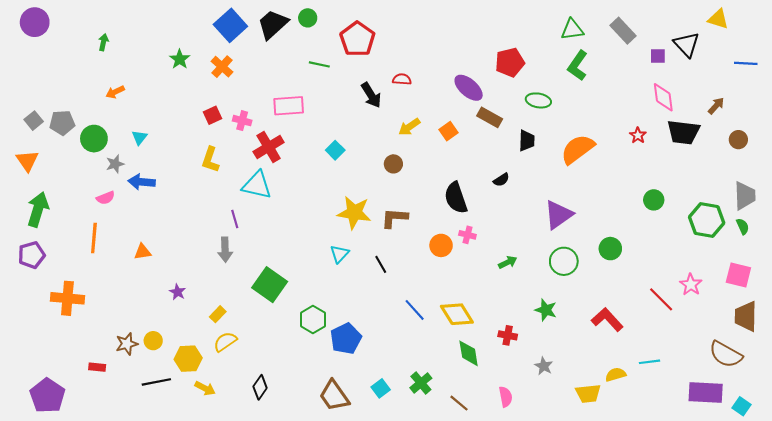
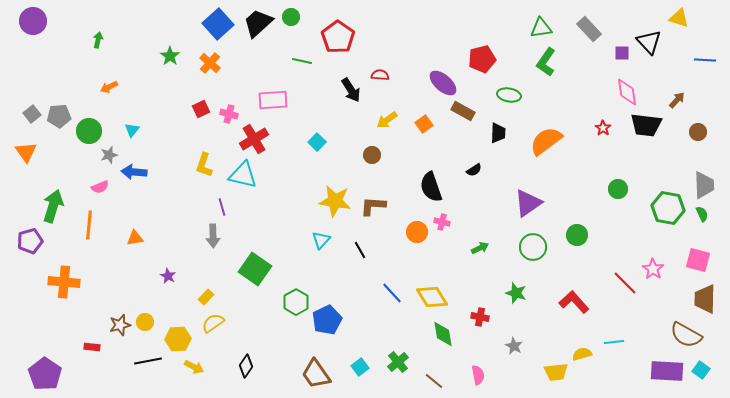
yellow L-shape: (210, 160) -> (204, 165), moved
green arrow: (38, 209) -> (53, 206), moved
cyan square: (742, 406) -> (701, 370), moved

